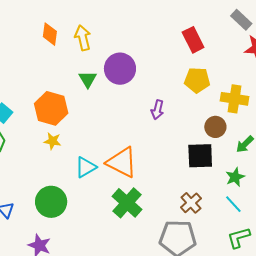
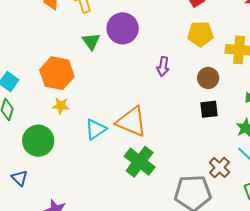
brown circle: (215, 127) -> (208, 78), moved
black square: (200, 156) -> (209, 109), size x0.7
green circle: (51, 202) -> (38, 141), moved
brown cross: (191, 203) -> (219, 167), moved

